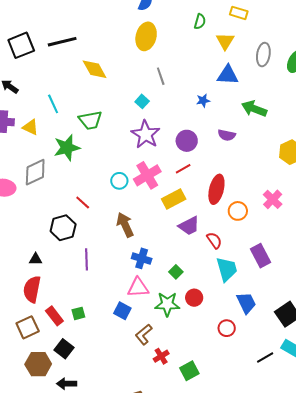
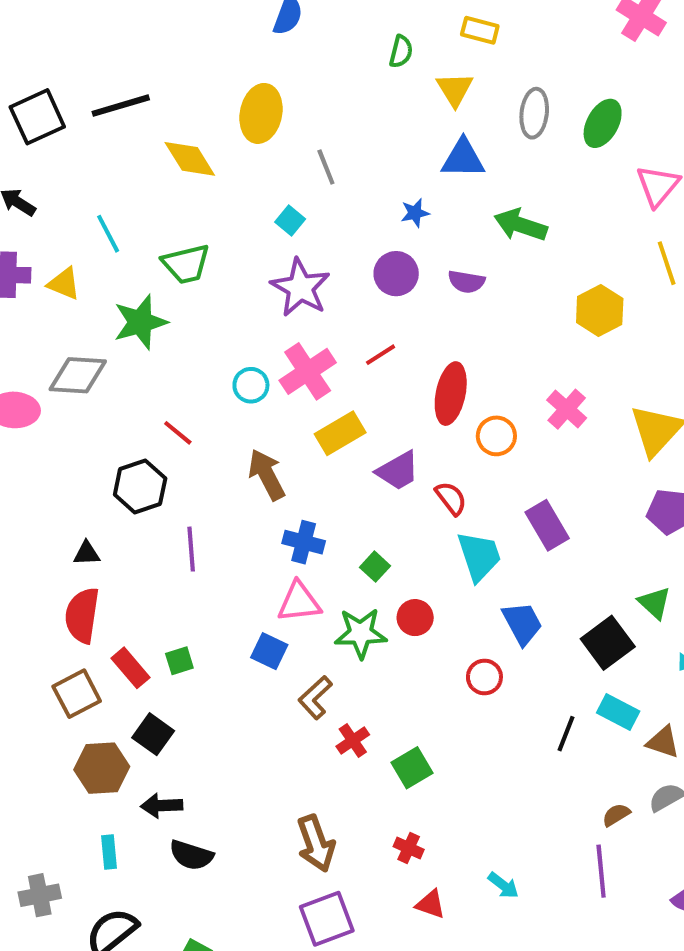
yellow ellipse: (146, 36) -> (261, 113), moved
purple circle: (187, 141) -> (396, 274), moved
gray diamond: (35, 172) -> (78, 375), turned 32
yellow rectangle: (174, 199) -> (340, 433), moved
black line: (265, 358) -> (566, 734), turned -36

